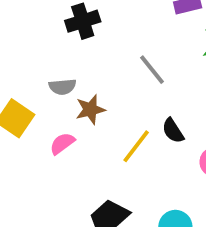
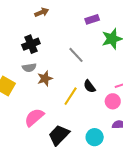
black cross: (83, 21) -> (31, 44), moved
pink semicircle: (62, 143) -> (34, 117), moved, size x1.5

